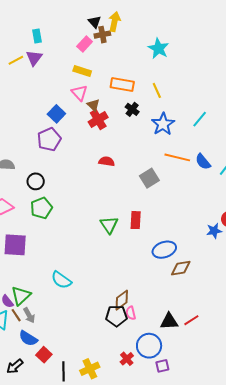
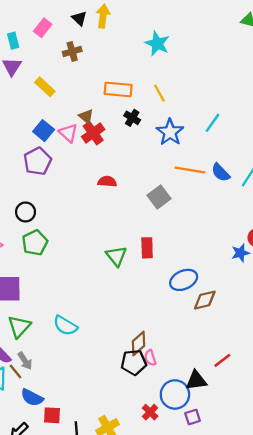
brown cross: (102, 35) -> (72, 51), moved
pink rectangle: (85, 44) -> (43, 28), moved
yellow rectangle: (82, 71) -> (45, 87), moved, turned 30
pink triangle: (79, 93) -> (68, 133), moved
green triangle: (21, 296) -> (19, 327), moved
gray arrow: (29, 315) -> (25, 361), moved
black triangle: (169, 321) -> (196, 380), moved
red square: (44, 355) -> (52, 415), turned -35

